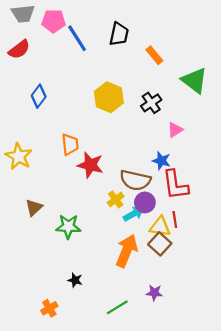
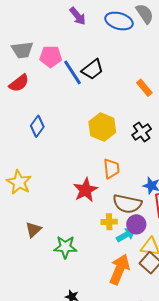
black trapezoid: (119, 34) -> (92, 69), moved, turned 40
orange trapezoid: (70, 144) -> (111, 169), moved
red star: (90, 165) -> (85, 190), turned 30
yellow cross: (116, 199) -> (109, 222), turned 35

